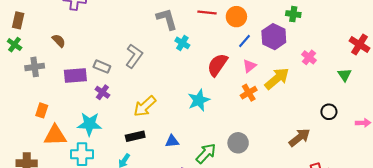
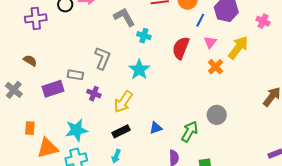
gray cross: (35, 67) -> (14, 90), turned -30
purple cross: (102, 92) -> (94, 94), moved
cyan star: (199, 100) -> (139, 70), moved

